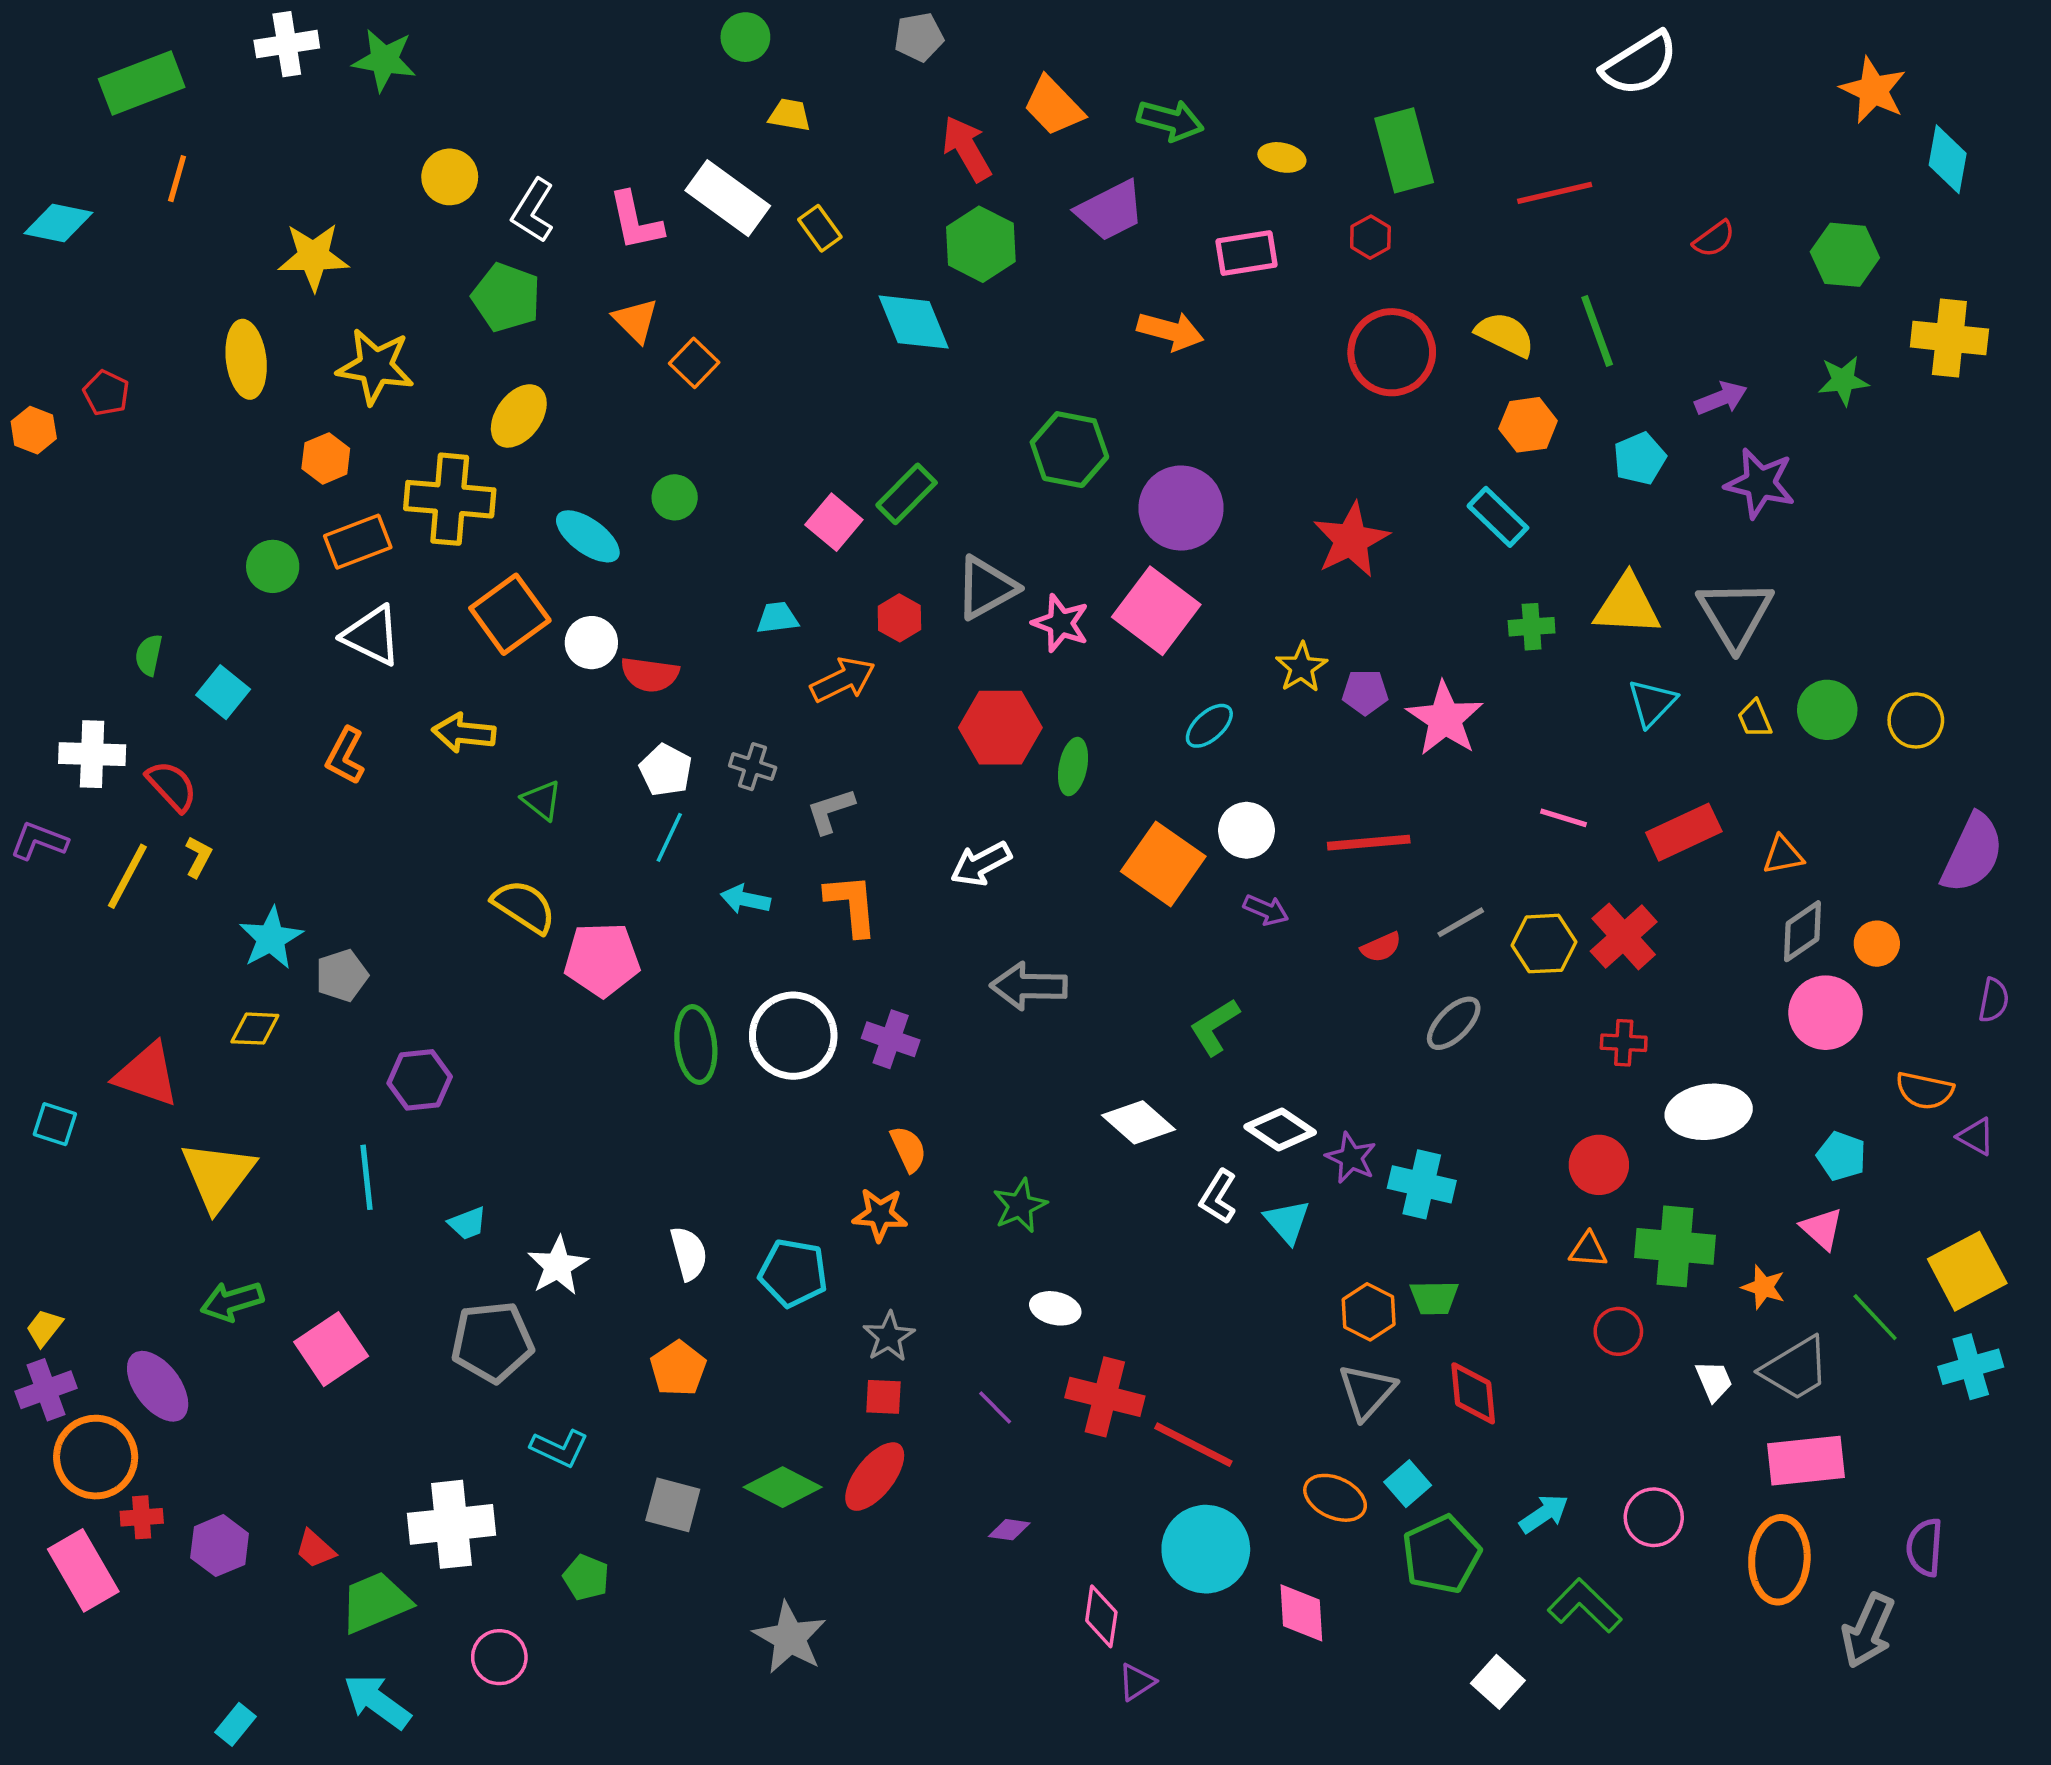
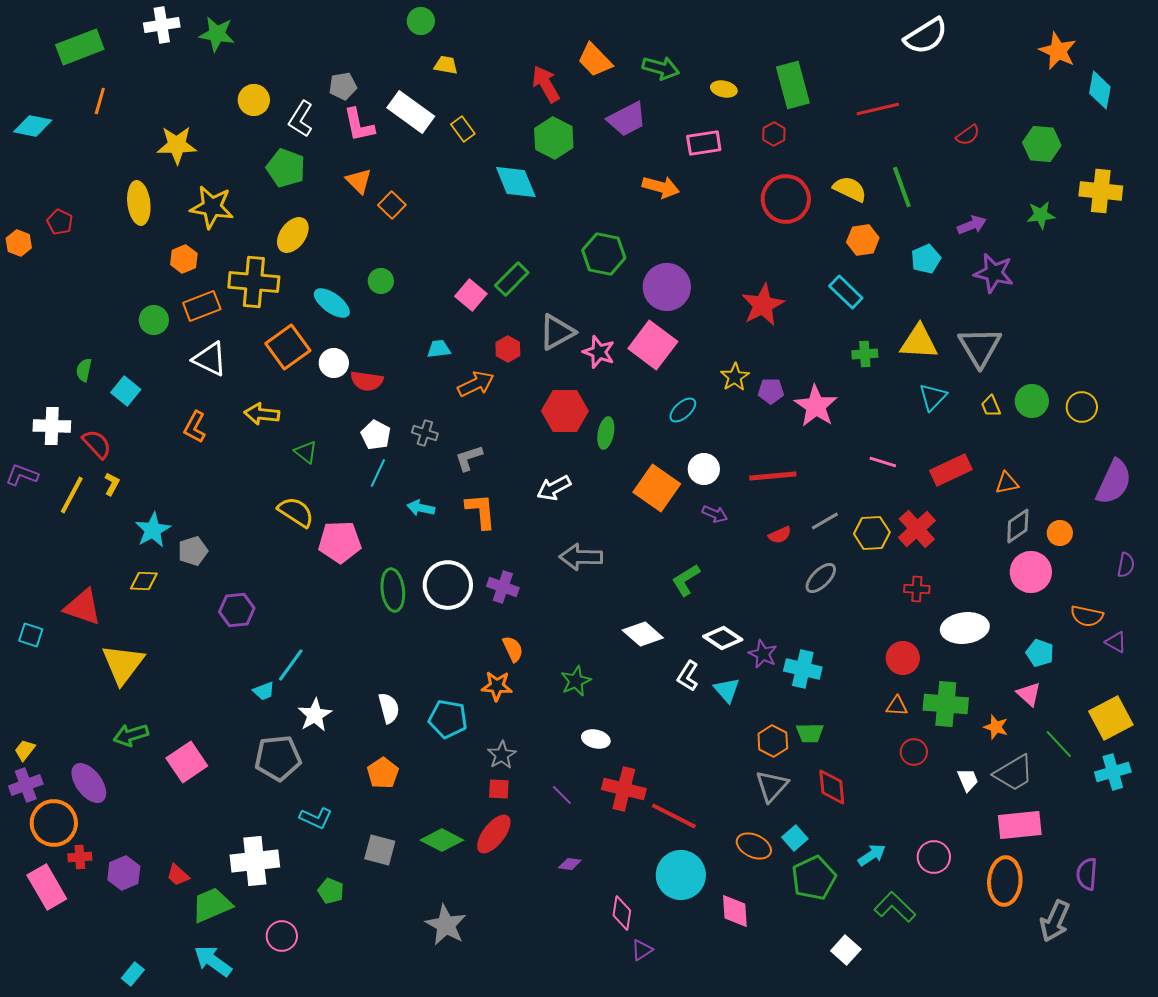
gray pentagon: (919, 37) -> (343, 86), moved
cyan line: (367, 1177) -> (291, 665), moved, turned 42

